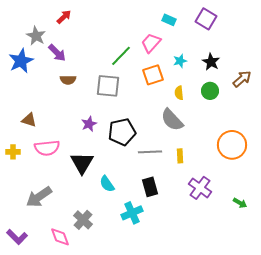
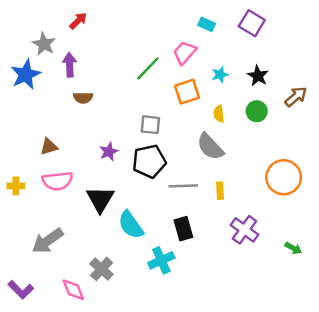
purple arrow: (57, 53) -> (70, 65), turned -138
gray square: (108, 86) -> (150, 125), moved, size x0.7
brown triangle: (29, 120) -> (49, 147), moved, turned -35
cyan semicircle: (107, 184) -> (131, 225), size x1.4

